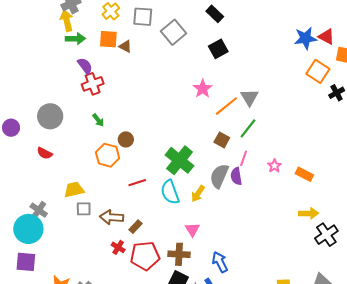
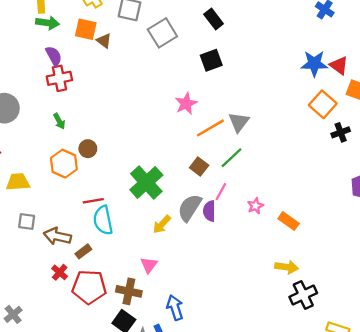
yellow trapezoid: (74, 190) -> (18, 182), moved
cyan semicircle: (170, 192) -> (103, 220), moved

